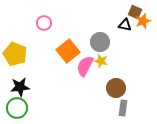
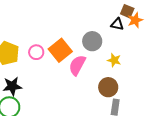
pink circle: (44, 23) -> (36, 52), moved
yellow star: (101, 61) -> (114, 60), moved

